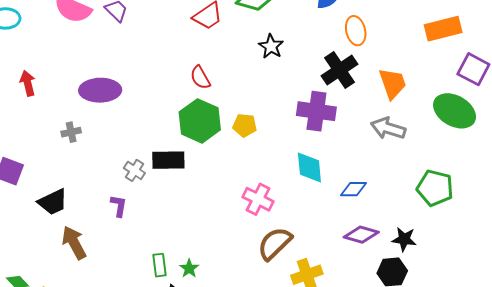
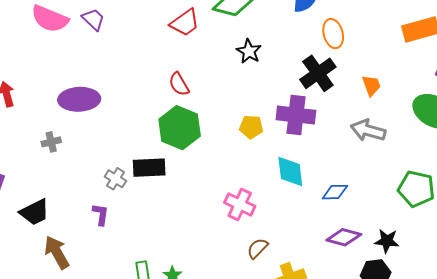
orange trapezoid: (393, 83) -> (371, 85), size x0.7
yellow pentagon: (245, 125) -> (251, 127), moved
brown semicircle: (275, 243) -> (257, 248), size x0.6

